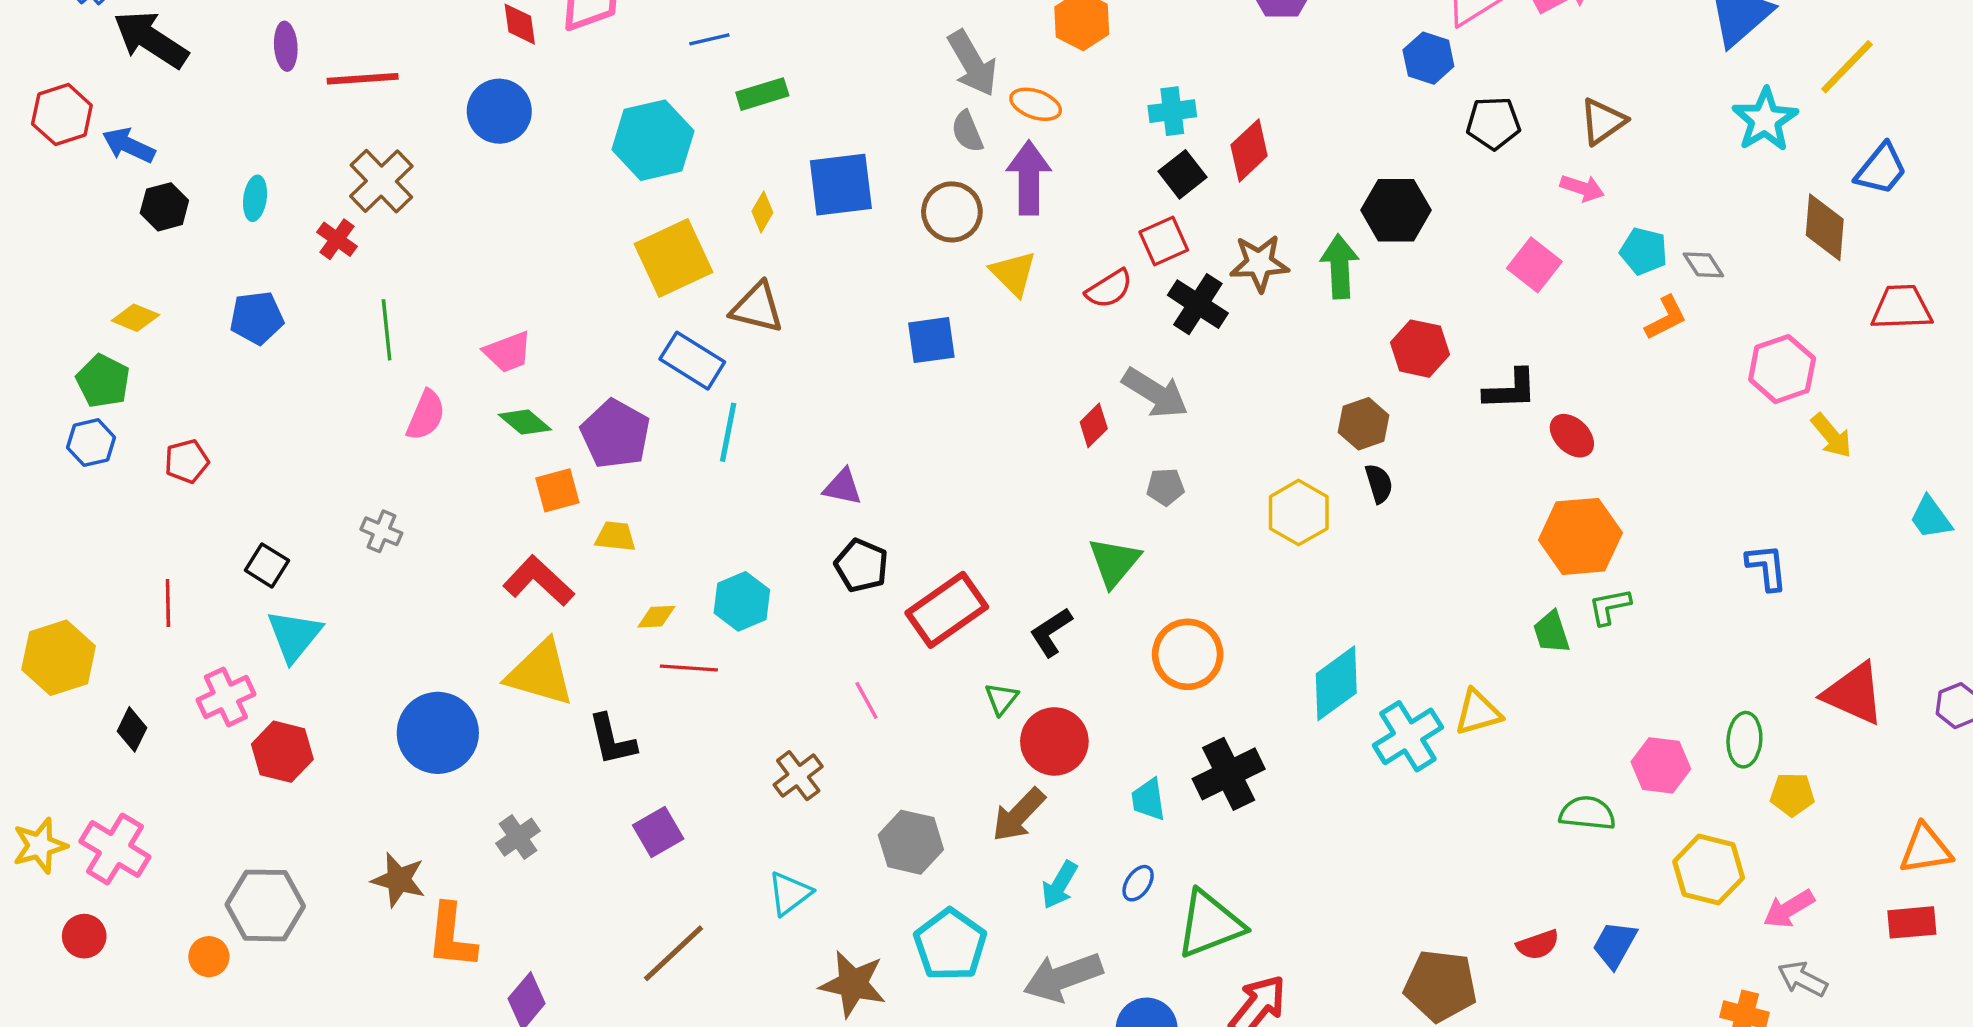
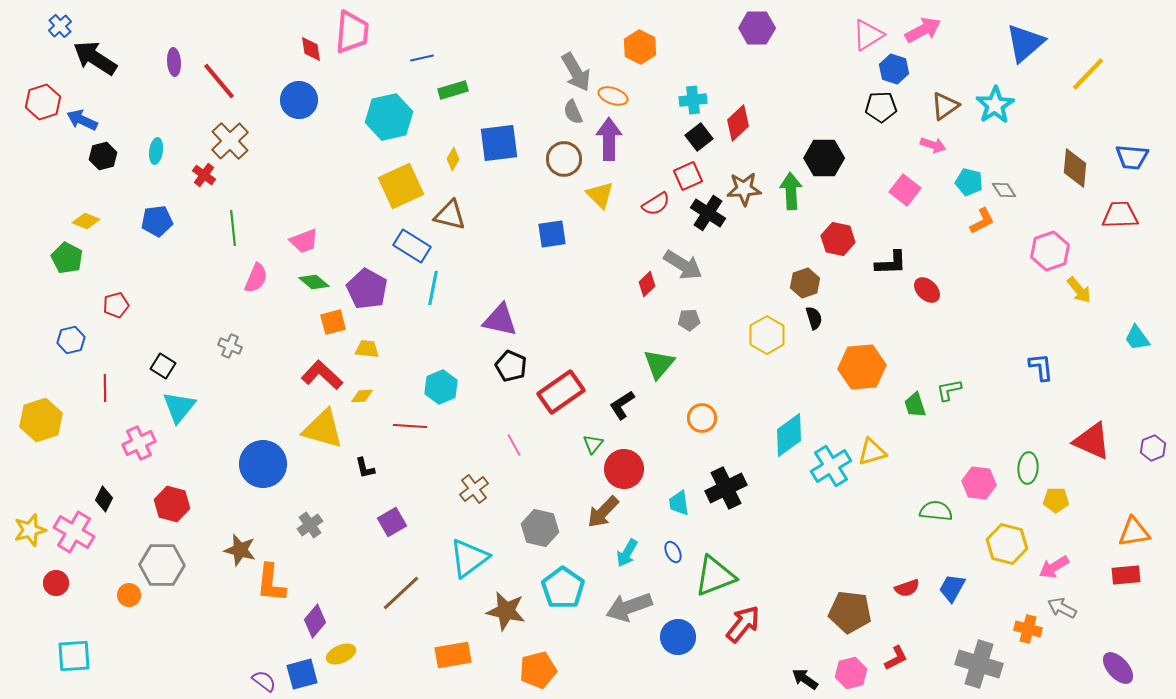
blue hexagon: (1428, 58) -> (894, 69), moved
red line: (363, 79) -> (219, 81), turned 54
cyan star: (1765, 120) -> (995, 105), moved
blue trapezoid: (1881, 169) -> (1132, 157), moved, turned 56
blue hexagon: (91, 443) -> (71, 340), moved
purple triangle: (843, 487) -> (500, 320), size x1.5
orange hexagon: (1580, 536) -> (862, 367), moved
yellow diamond: (656, 617) -> (362, 396), moved
orange circle: (1188, 654) -> (702, 418), size x0.7
black diamond: (132, 729) -> (104, 499), moved
black L-shape: (612, 740) -> (365, 468), size x0.7
red hexagon: (282, 752) -> (172, 504), moved
blue ellipse: (1138, 883) -> (673, 552), turned -60
cyan triangle: (790, 893) -> (469, 558), size x1.5

